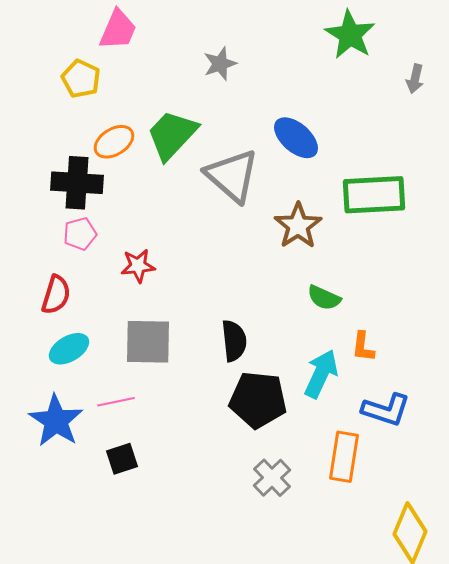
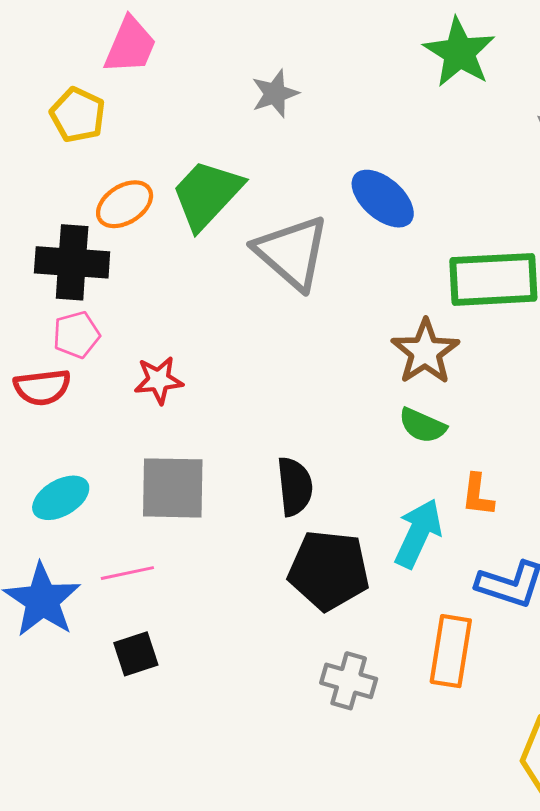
brown star: (298, 226) -> (425, 352), moved
red semicircle: (56, 295) -> (42, 387), moved, turned 66
gray cross: (272, 478) -> (349, 681), turned -30

